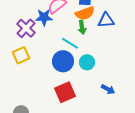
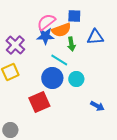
orange semicircle: (85, 13) -> (61, 30), moved
blue star: (44, 17) -> (45, 36), moved
red square: (65, 92) -> (39, 102), moved

